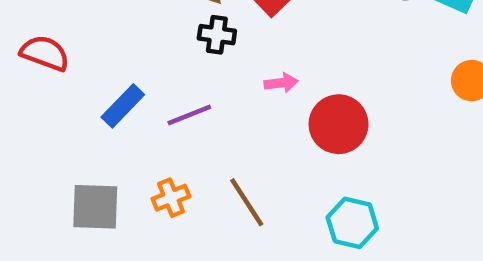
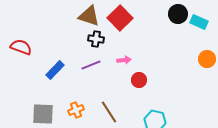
purple line: (189, 115) -> (91, 65), moved
red circle: (339, 124) -> (139, 80), moved, size x0.6

